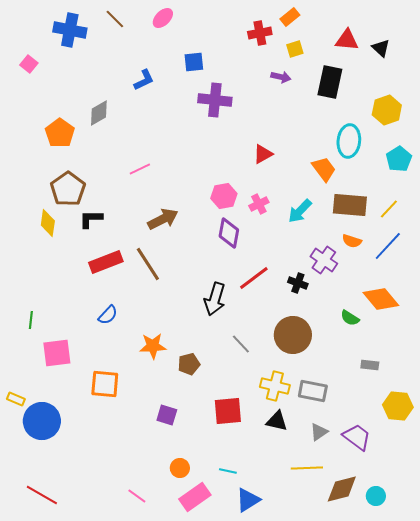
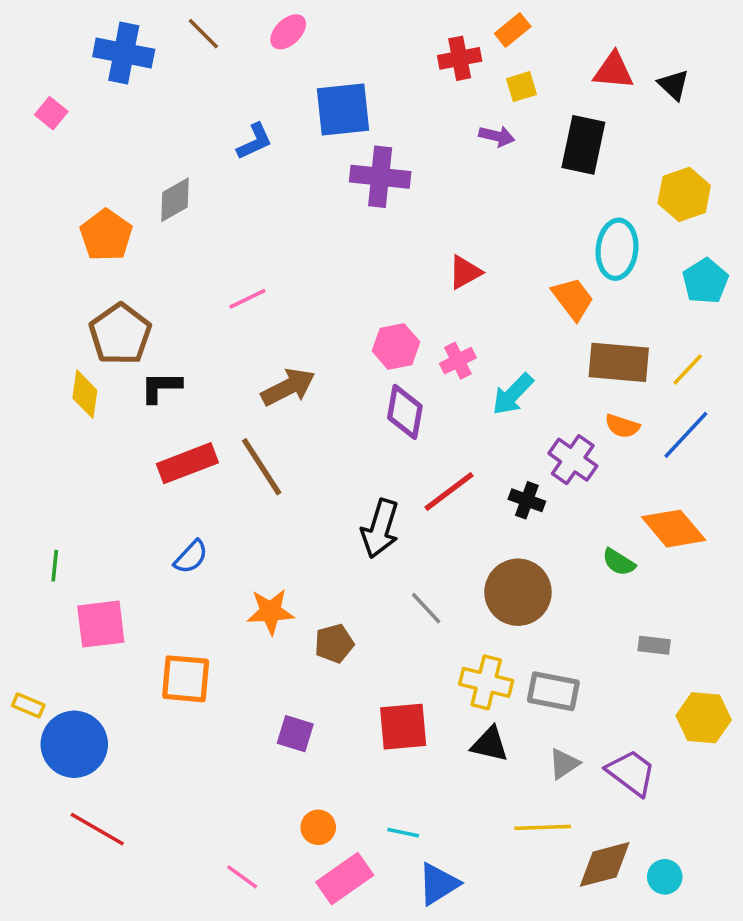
blue square: (194, 62) -> (343, 110), size x1.6
cyan arrow: (300, 211) -> (513, 394), moved
red line: (42, 495) -> (97, 829), moved

